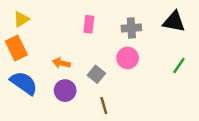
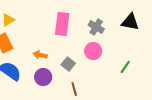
pink rectangle: (89, 24) -> (62, 24), size x1.6
gray cross: (131, 28) -> (96, 27), turned 35
green line: (179, 65) -> (125, 67), moved

